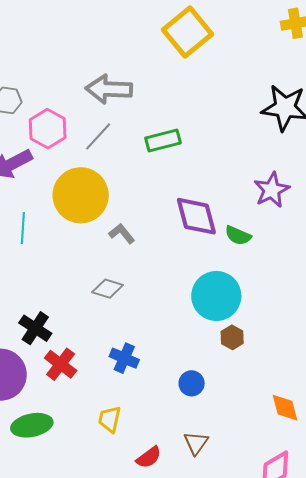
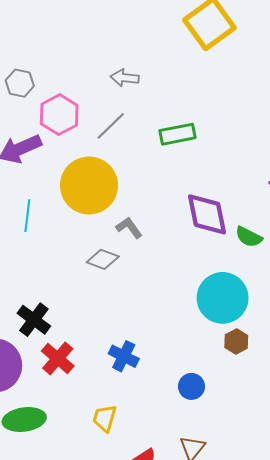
gray arrow: (109, 89) -> (125, 78), size x0.6
gray diamond: (108, 289) -> (103, 259), moved

